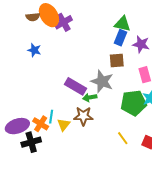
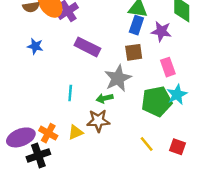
gray star: (102, 81) -> (118, 78), turned 30
purple rectangle: (76, 86) -> (87, 47), moved
cyan line: (51, 117) -> (70, 93), moved
yellow triangle: (64, 125) -> (76, 132), turned 32

